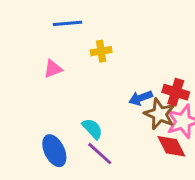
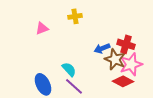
red diamond: (171, 146) -> (123, 81), turned -35

